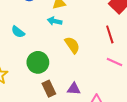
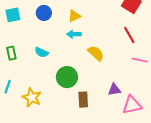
brown rectangle: (49, 89) -> (83, 100), turned 35
purple triangle: (74, 89) -> (114, 90), moved

